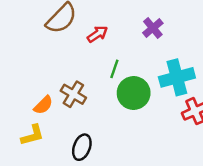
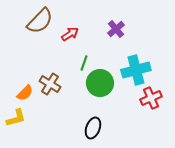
black ellipse: (82, 147) -> (93, 128), moved

